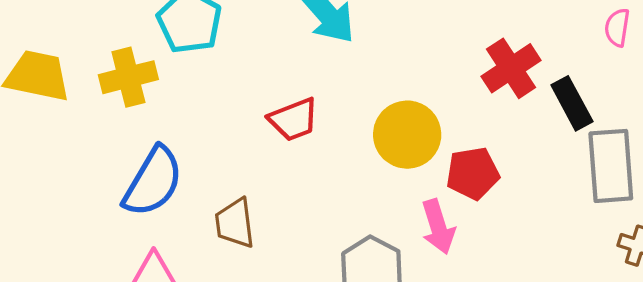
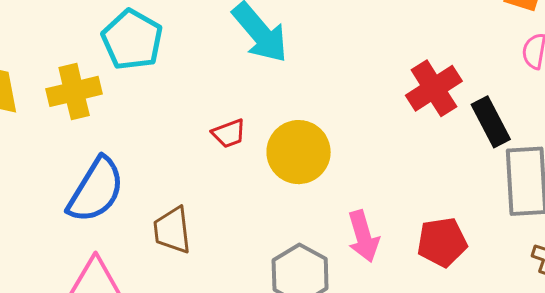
red trapezoid: (294, 119) -> (229, 133), size x0.7
yellow circle: (407, 135) -> (299, 152), moved
red pentagon: (473, 173) -> (442, 242), moved

